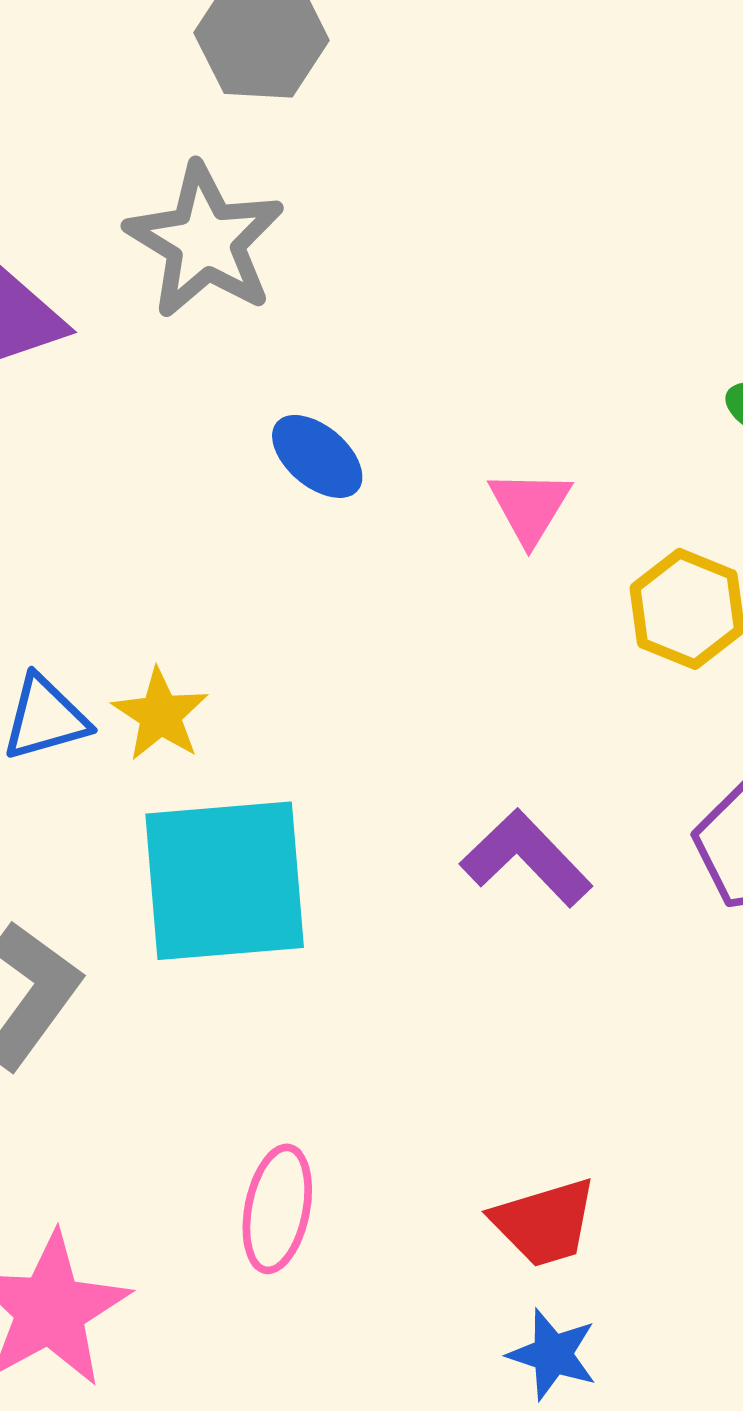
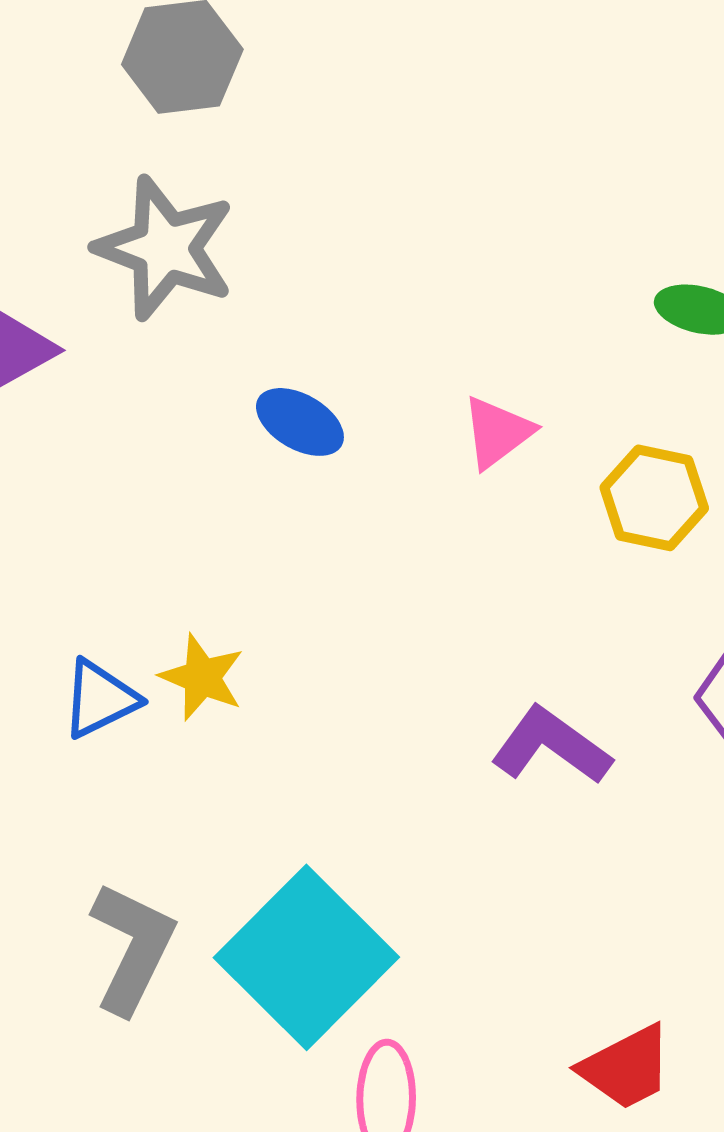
pink triangle: (530, 507) -> (497, 432), turned 32
cyan square: (225, 881) -> (306, 957), moved, turned -30

